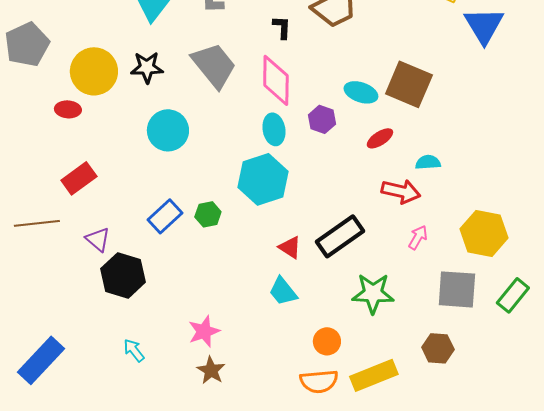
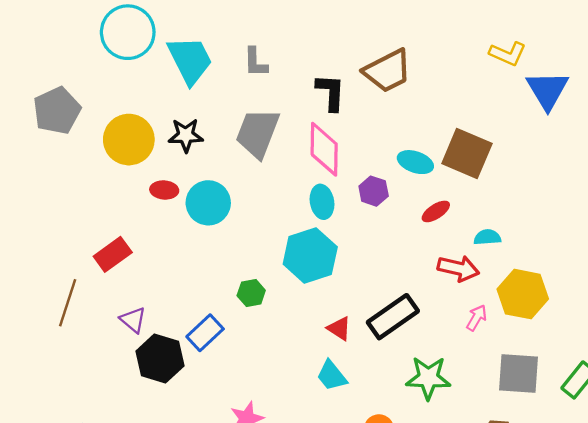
black L-shape: (282, 27) -> (331, 92), size x1.5
gray trapezoid: (214, 65) -> (258, 133), turned -120
red ellipse: (68, 109) -> (164, 190), moved
blue rectangle: (165, 216) -> (205, 333), moved
brown line: (37, 223) -> (68, 303), turned -66
yellow hexagon: (484, 233) -> (523, 294), moved

